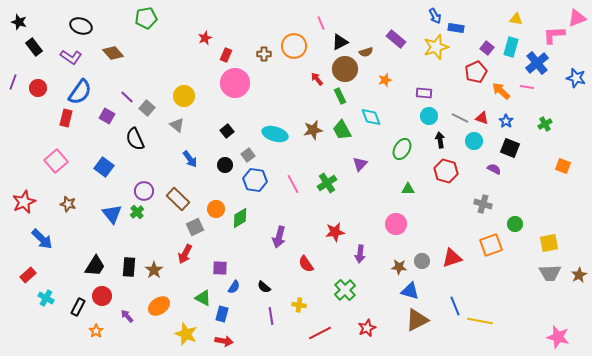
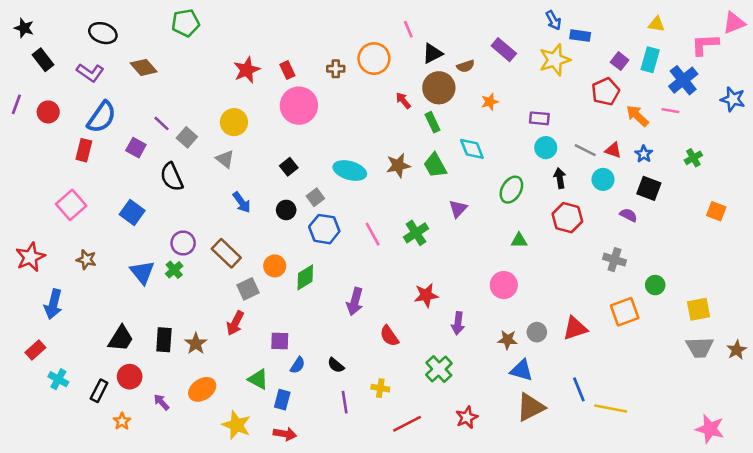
red star: (205, 38) -> (247, 70), moved, size x1.5
red rectangle: (226, 55) -> (287, 70), turned -48
blue arrow: (42, 239) -> (53, 304), turned 60

